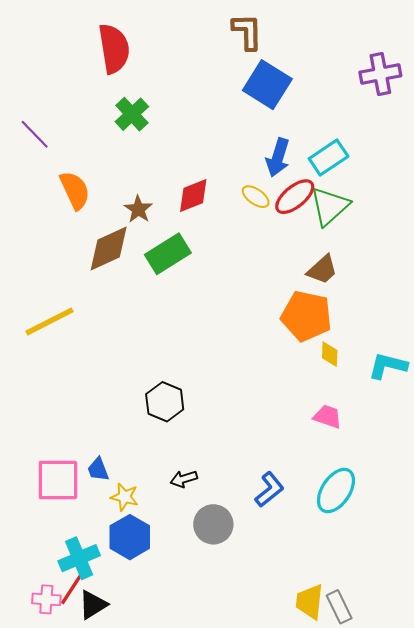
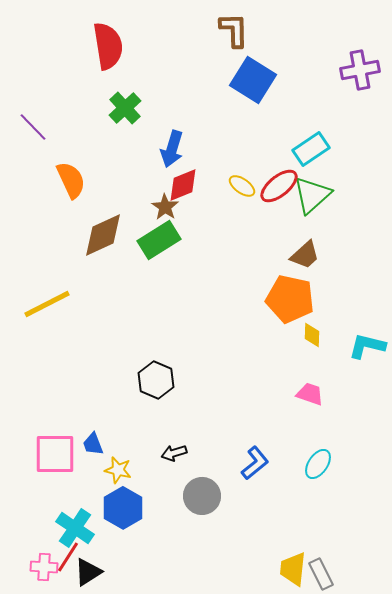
blue arrow: (278, 158) -> (172, 149), moved
brown star: (138, 209) -> (165, 207), moved
cyan ellipse: (336, 491) -> (318, 464), size x0.7
cyan cross: (79, 558) -> (75, 528), turned -33

